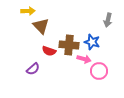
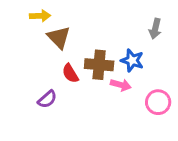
red semicircle: (49, 51) -> (70, 73), turned 40
pink circle: (99, 71) -> (158, 102), moved

